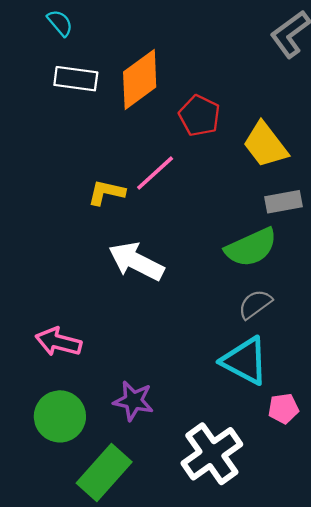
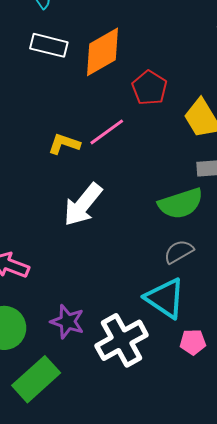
white arrow: (136, 261) -> (83, 205), turned -84
white cross: (212, 454) -> (122, 340), moved

